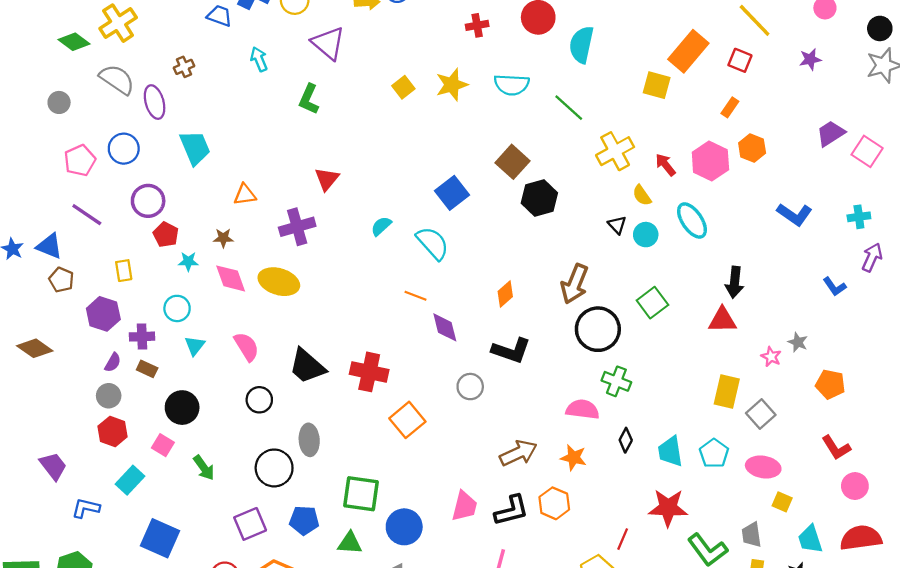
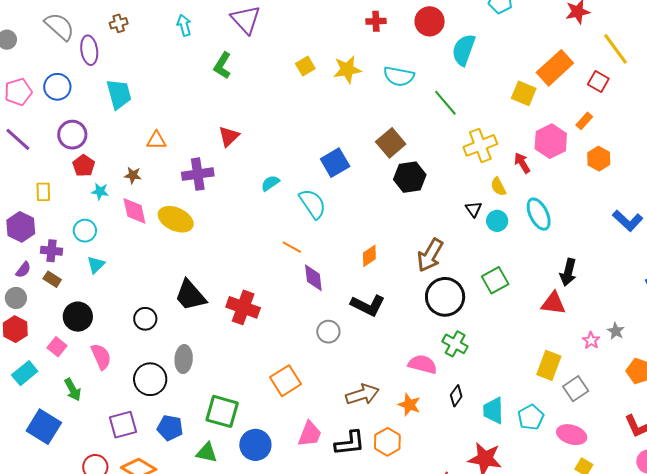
pink hexagon: (710, 161) -> (551, 141), moved
pink semicircle: (247, 347) -> (101, 357), moved
orange square: (407, 420) -> (286, 381), moved
green arrow: (204, 468) -> (73, 390), moved

